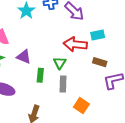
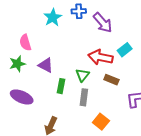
cyan rectangle: (98, 35) -> (125, 50), turned -32
brown rectangle: (100, 62) -> (111, 80), moved

